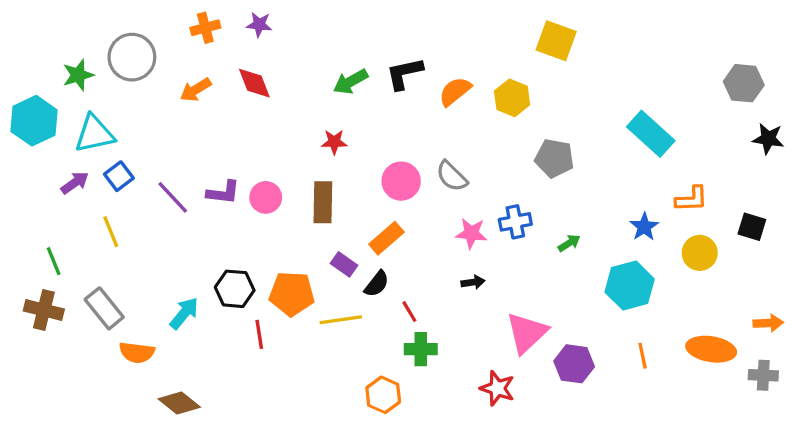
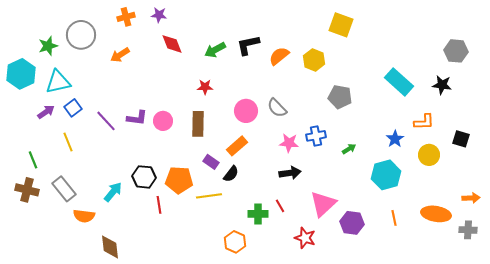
red diamond: (254, 83) -> (172, 44), moved
black star: (768, 139) -> (442, 85), moved
black arrow: (473, 282) -> (290, 173), size x1.5
red line: (409, 312) -> (280, 206), moved
brown diamond: (179, 403) -> (110, 247), turned 45

